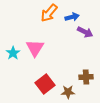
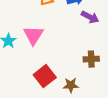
brown cross: (86, 77) -> (91, 59), moved

